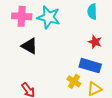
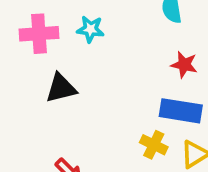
cyan star: (49, 17) -> (90, 29), size x0.6
black triangle: (29, 46) -> (61, 88), turned -36

